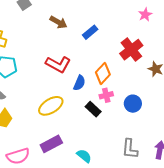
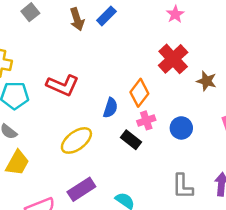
pink star: (145, 15) -> (175, 14), moved
brown arrow: (58, 22) -> (77, 19), moved, turned 48
blue rectangle: (90, 32) -> (106, 16), moved
red L-shape: (58, 64) -> (63, 85), moved

